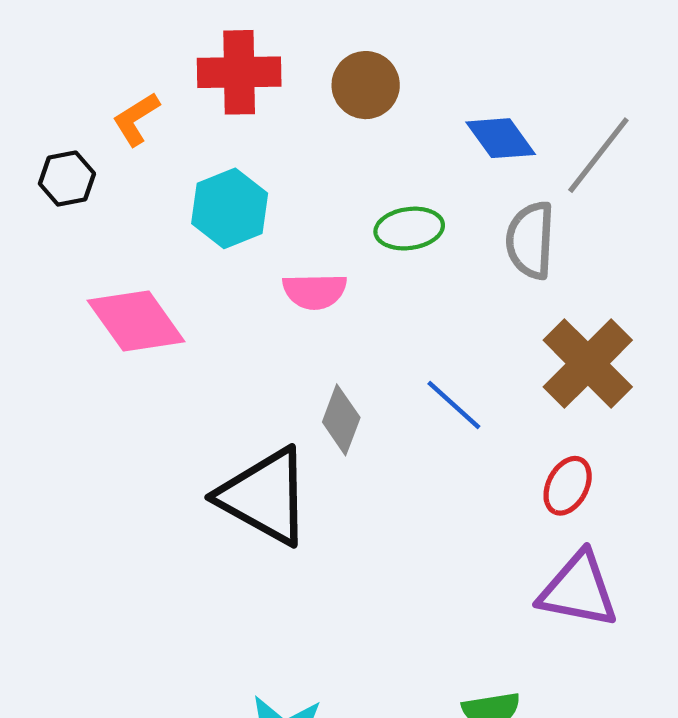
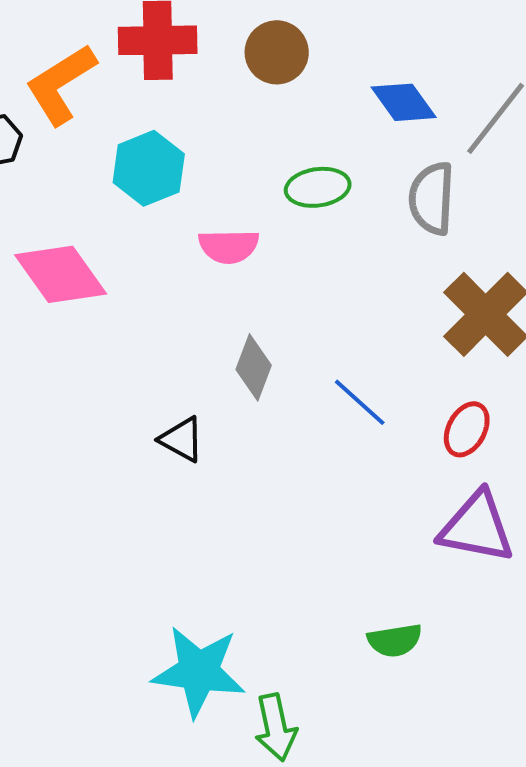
orange L-shape: (136, 119) -> (61, 84), size x1.6
blue line: (454, 405) -> (360, 402), moved
black triangle: (265, 496) -> (182, 439), size x0.5

